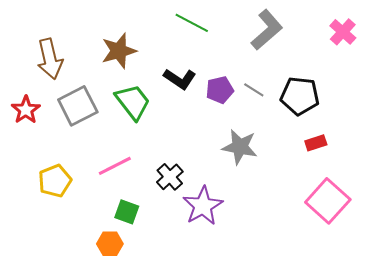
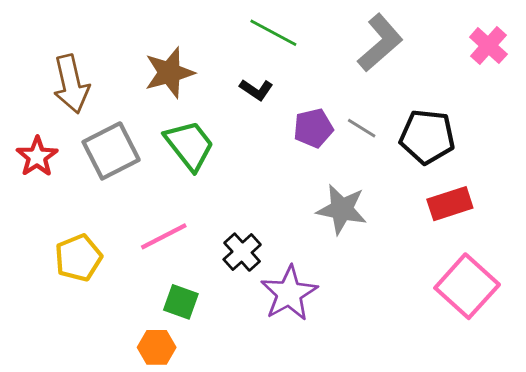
black L-shape: (180, 79) -> (256, 90), moved, size x0.7
red rectangle: (316, 143) -> (450, 204), size x1.4

